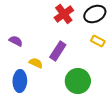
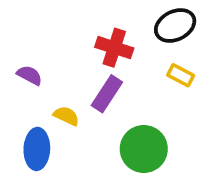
red cross: (64, 14) -> (114, 48), moved, turned -36

